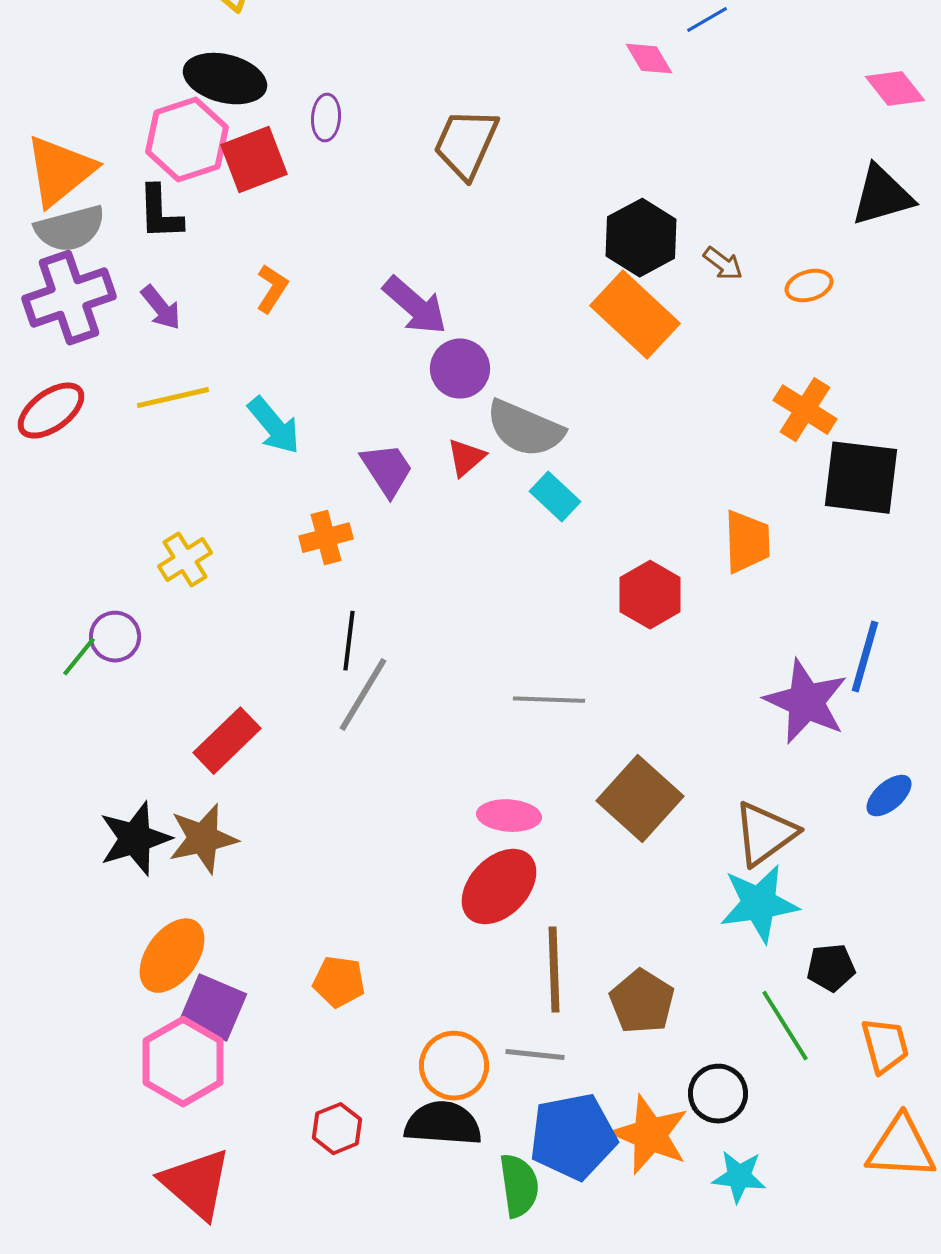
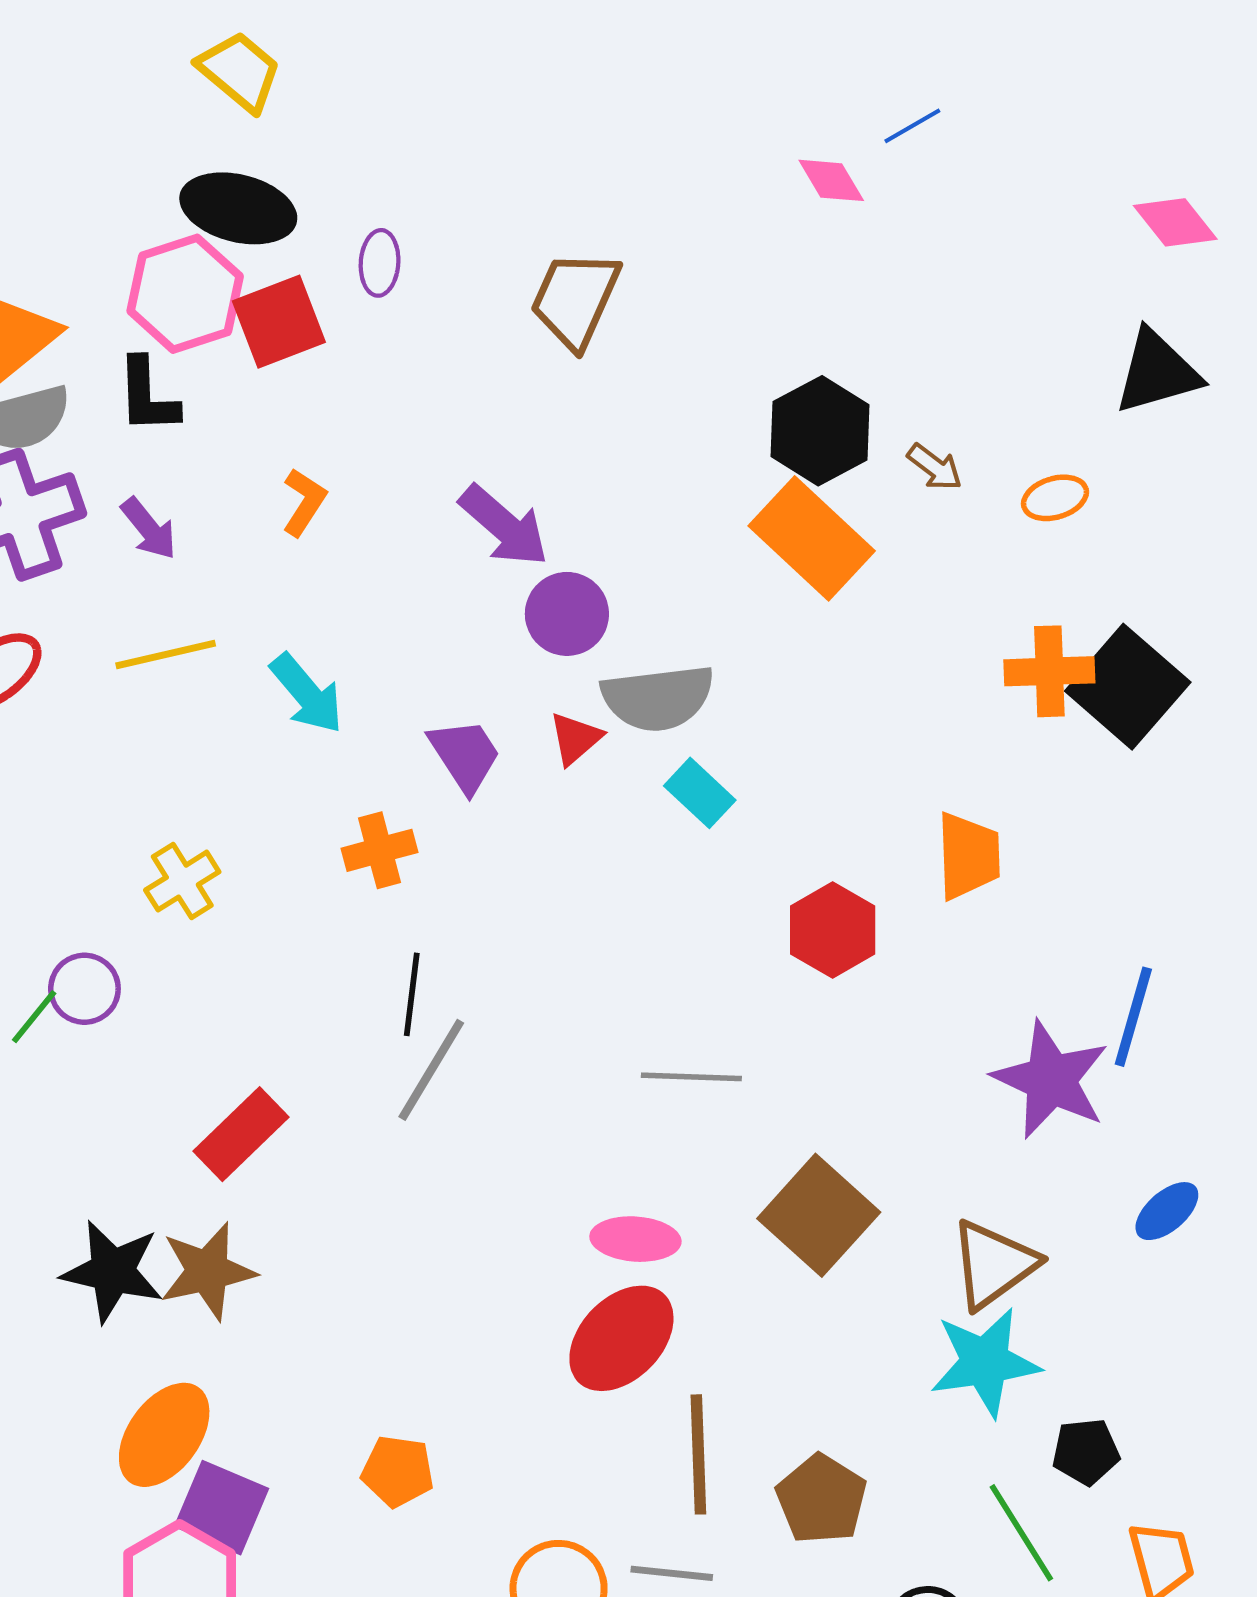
orange cross: (805, 410) -> (1049, 671), turned -34
gray semicircle: (525, 429) -> (658, 698), turned -30
black square: (861, 478) -> (1128, 687), moved, turned 34
black star: (135, 839) -> (112, 1271), turned 30

